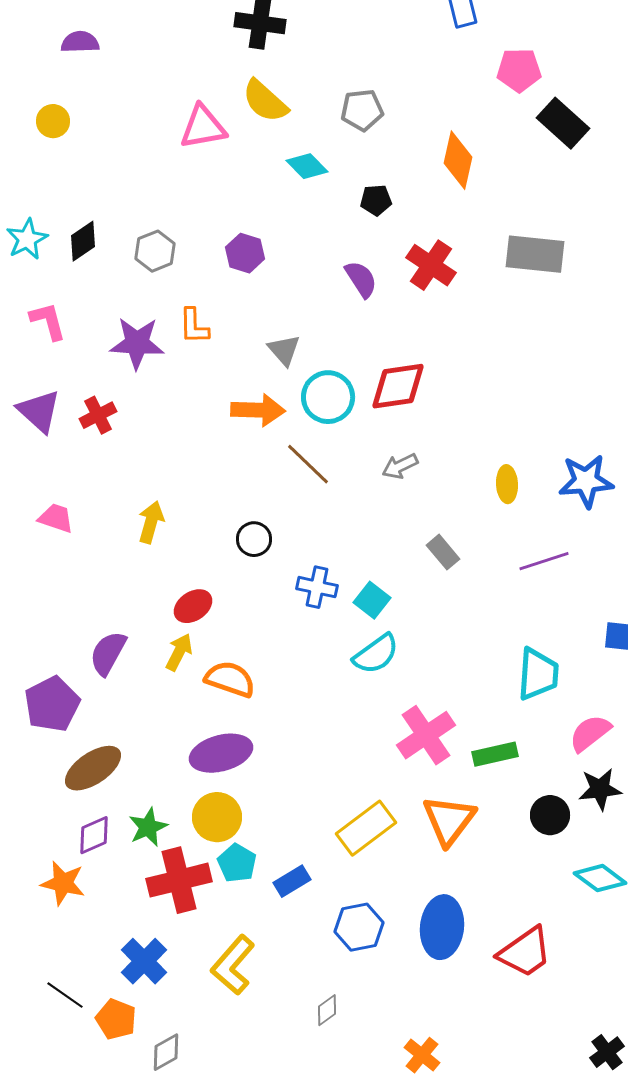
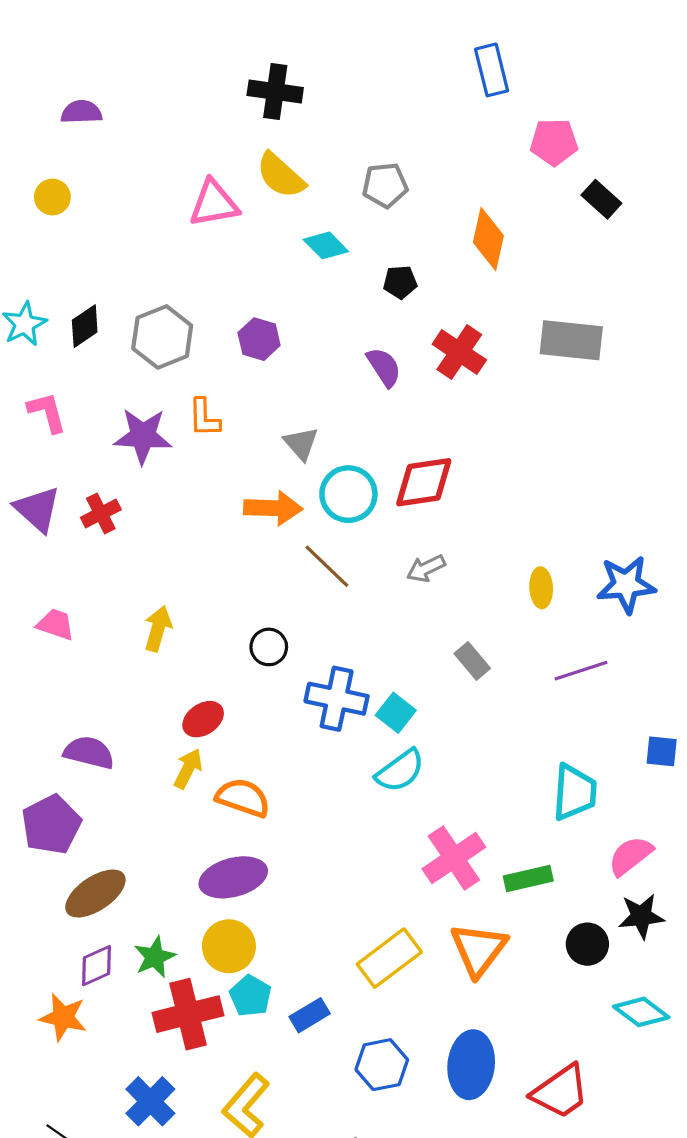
black rectangle: (563, 123) -> (601, 199), size x0.7
gray hexagon: (155, 251) -> (162, 337), size x1.4
blue cross: (317, 587) -> (337, 699), size x1.4
purple semicircle: (108, 653) -> (89, 752), moved, turned 75

